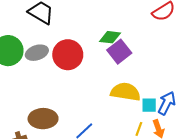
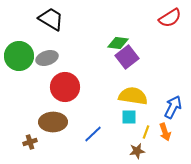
red circle: (68, 55) -> (65, 87), moved
cyan square: (149, 105) -> (129, 117), moved

